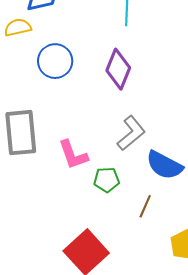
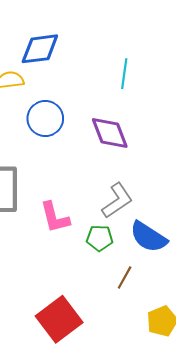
purple diamond: (118, 69) -> (110, 133), turned -48
green pentagon: (107, 180) -> (100, 238), moved

